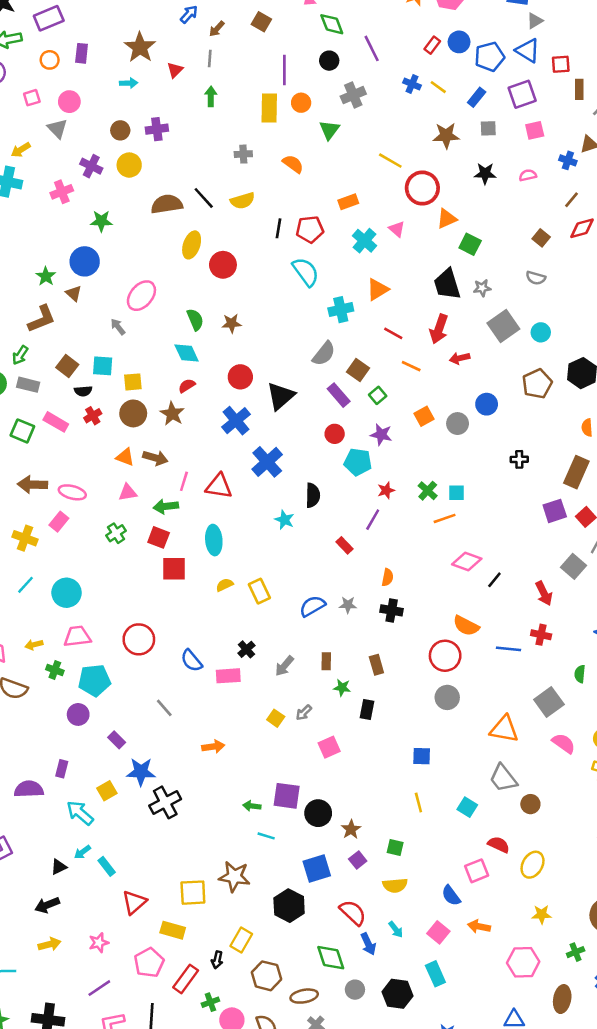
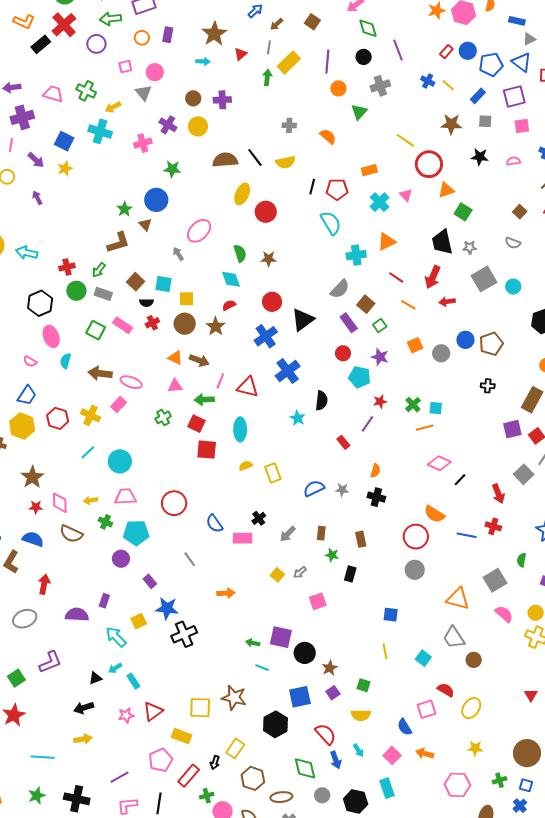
yellow rectangle: (269, 108) -> (289, 63), moved, turned 40
brown pentagon: (537, 384) -> (491, 344), moved
pink star: (99, 943) -> (126, 715), moved

